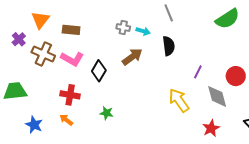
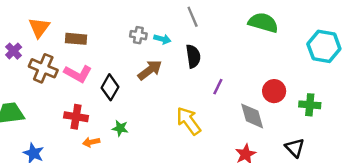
green semicircle: (228, 19) -> (263, 23), turned -130
purple line: (198, 72) -> (218, 87), moved
yellow arrow: (179, 100) -> (189, 121), moved
green star: (107, 113) -> (120, 128), moved
orange arrow: (66, 120) -> (91, 142), moved, turned -48

